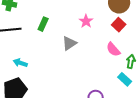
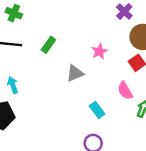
cyan arrow: (20, 63) -> (13, 85), turned 40
cyan rectangle: (125, 79) -> (97, 110), moved

